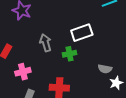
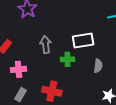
gray semicircle: (105, 69) -> (98, 66), moved, turned -104

